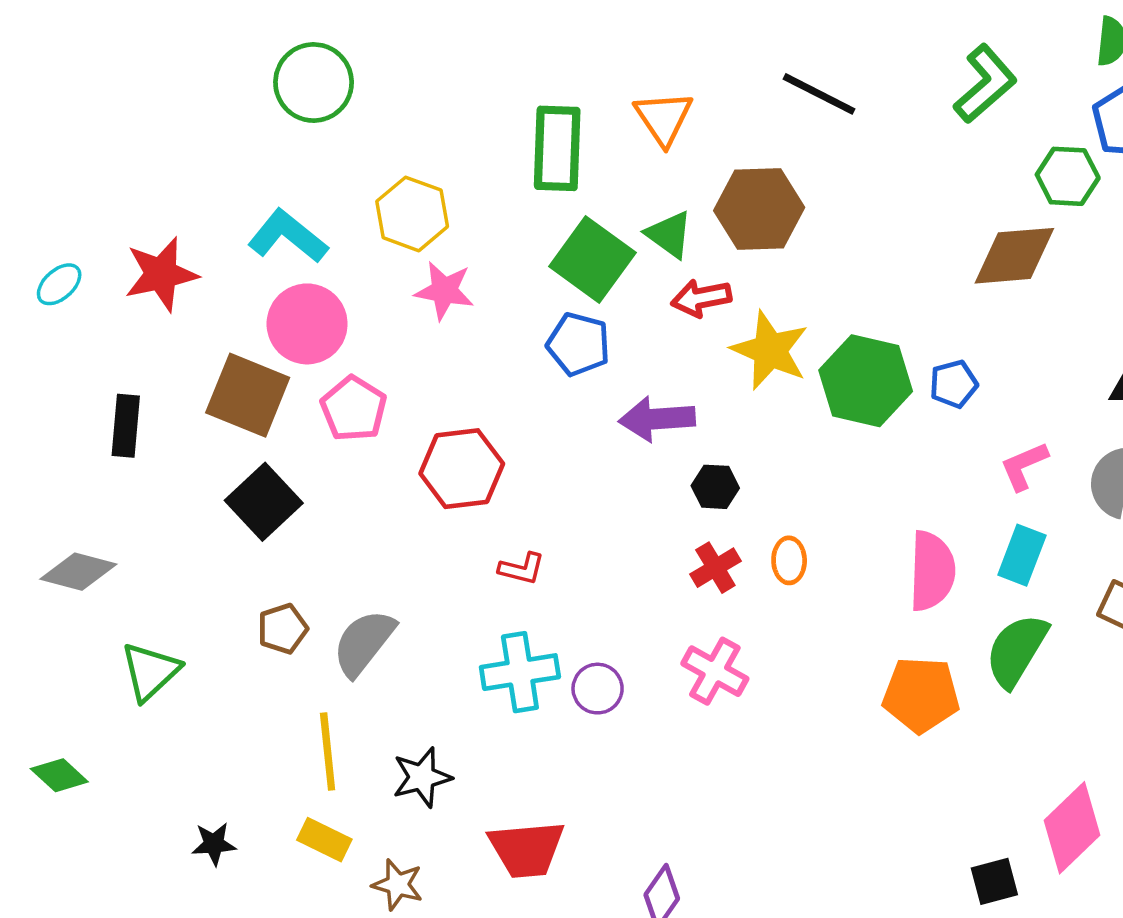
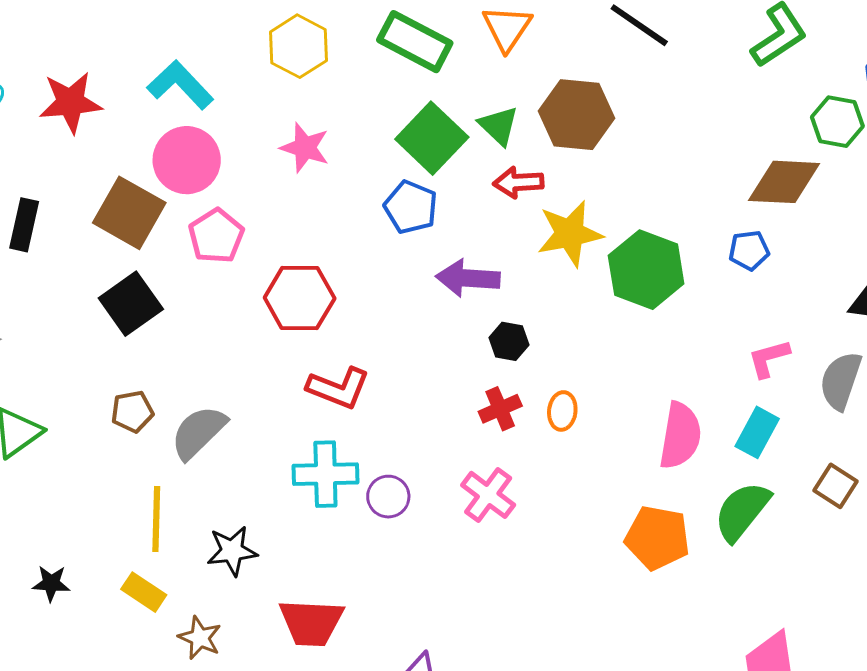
green rectangle: (557, 148) -> (415, 42), turned -72
yellow hexagon: (412, 214) -> (298, 46), moved
yellow star: (770, 350) -> (570, 234), turned 30
blue pentagon: (954, 384) -> (749, 250), moved
red L-shape: (522, 569) -> (338, 388), size x1.6

